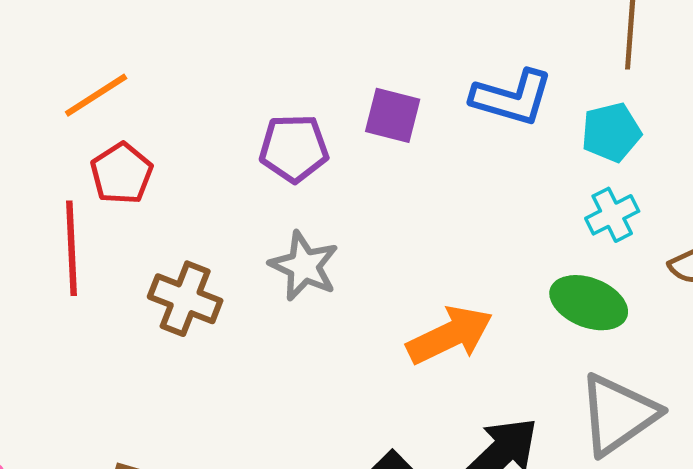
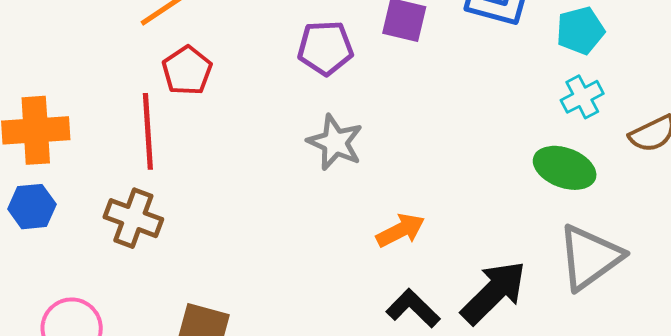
brown cross: (185, 299) -> (133, 218), moved
orange arrow: (450, 335) -> (400, 230), moved, size x0.7

